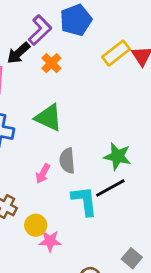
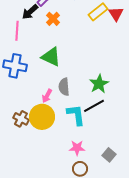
green star: (117, 156) -> (99, 84), turned 30
yellow circle: (36, 225) -> (42, 117), moved, size x1.6
pink star: (50, 241) -> (77, 148), moved

